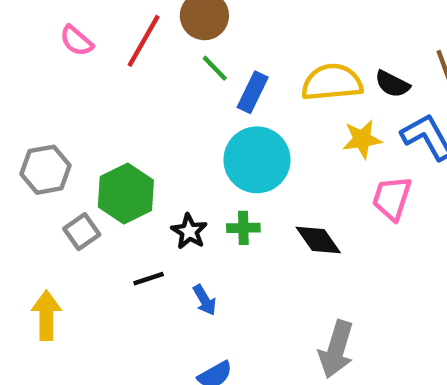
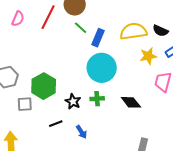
pink semicircle: (76, 41) -> (18, 19), turned -105
gray square: (82, 232) -> (25, 104), turned 35

